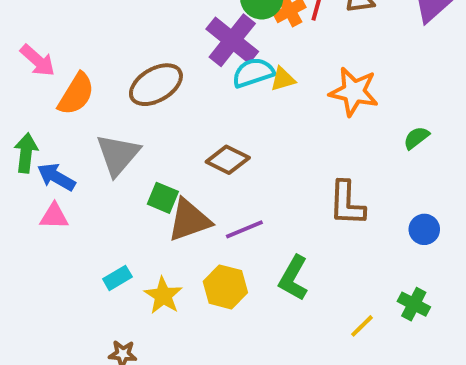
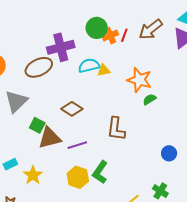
purple cross: (232, 40) -> (61, 47), moved, turned 32
green semicircle: (416, 138) -> (149, 99), moved
brown L-shape: (347, 203) -> (116, 129), moved
yellow hexagon: (225, 287) -> (78, 177), moved

